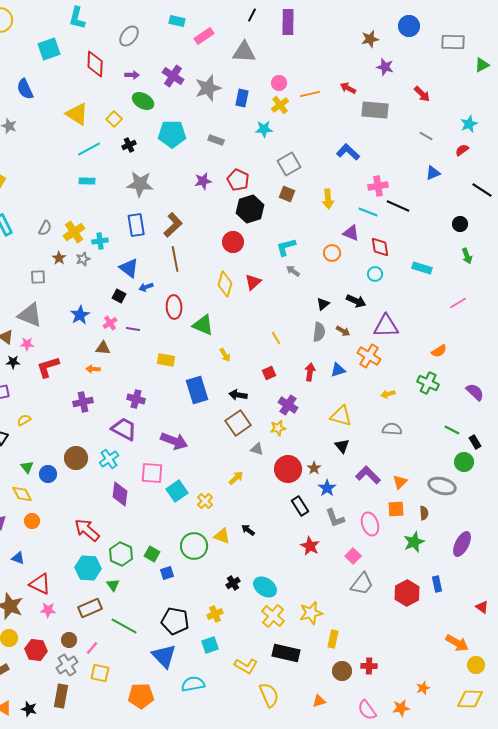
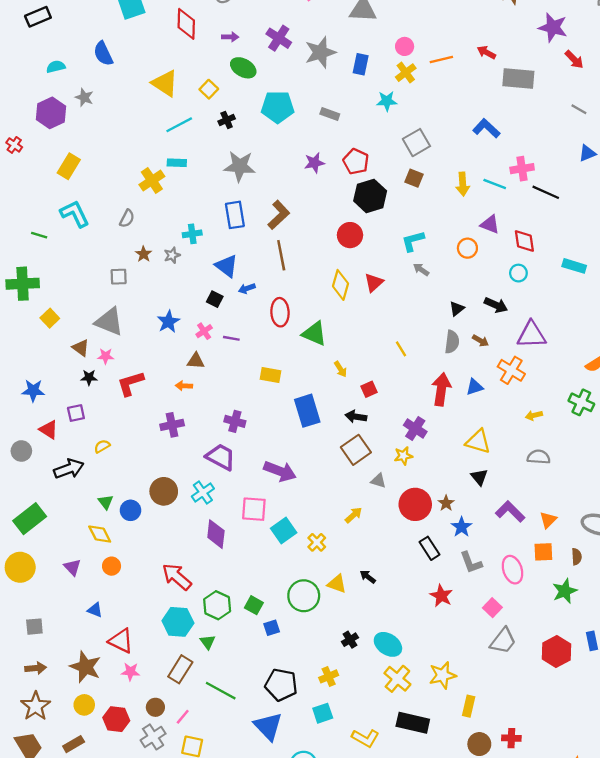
purple star: (385, 67) -> (553, 27), moved, size x1.4
cyan line: (368, 212) -> (495, 184), moved
yellow cross: (74, 232) -> (152, 181), moved
red arrow: (310, 372) -> (441, 389), size x1.5
red square: (269, 373) -> (369, 389), moved
brown rectangle: (90, 608) -> (180, 669), turned -35

